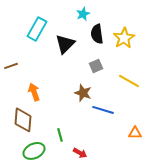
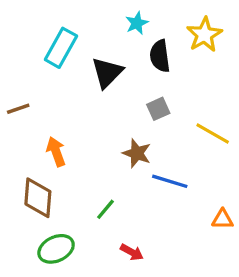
yellow star: (124, 38) -> (204, 35), moved
green line: (60, 135) -> (105, 209), moved, turned 56

